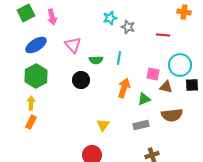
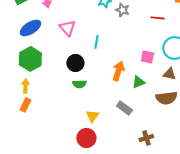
cyan line: (119, 58) -> (96, 42), moved
green semicircle: (96, 60) -> (79, 84), moved
brown triangle: (166, 87) -> (169, 74), moved
yellow triangle: (103, 125) -> (92, 116), moved
gray rectangle: (141, 125) -> (124, 108), moved, turned 49

